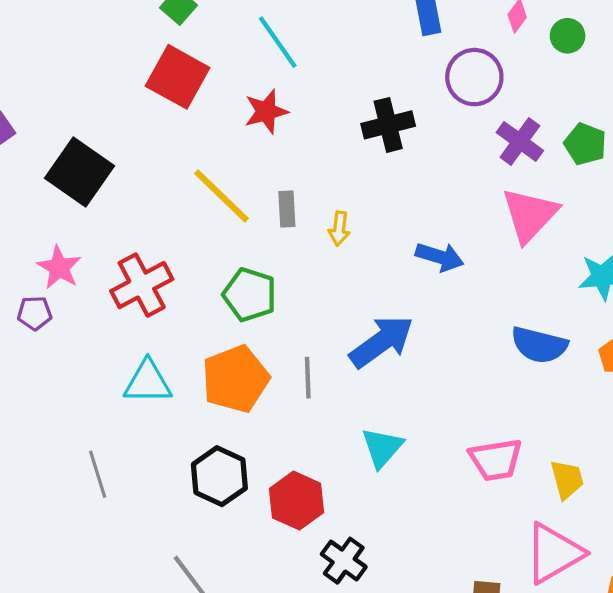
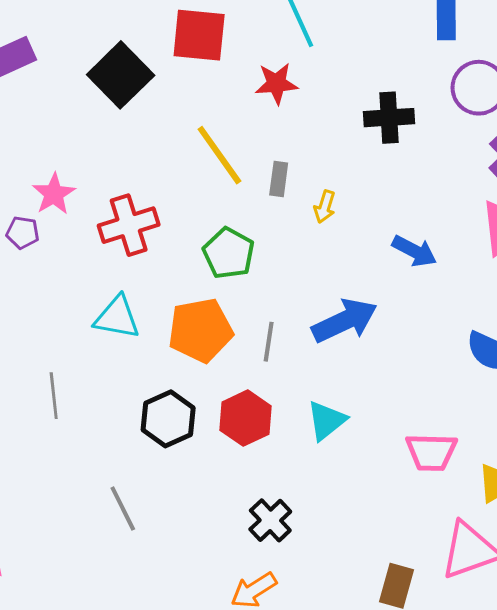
red square: (178, 77) -> (199, 35), turned -34
black square: (80, 172) -> (121, 75), moved
red hexagon: (297, 501) -> (245, 418), moved

